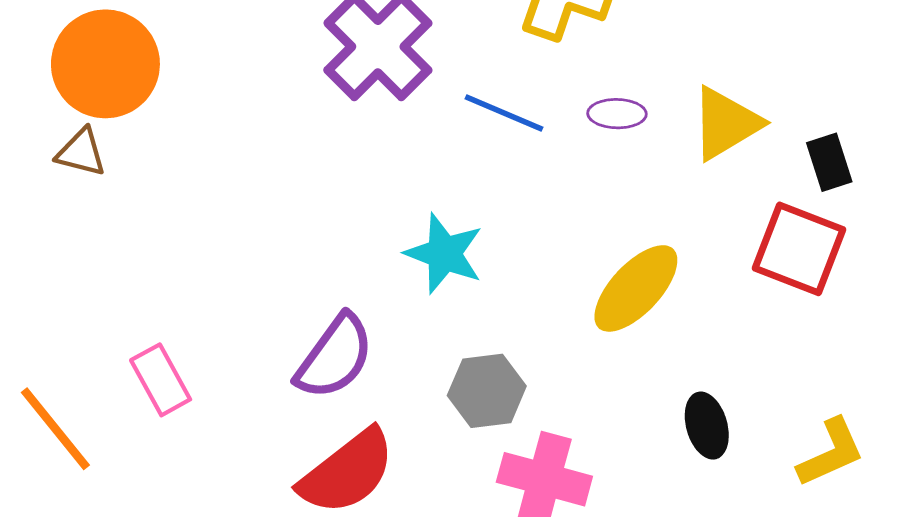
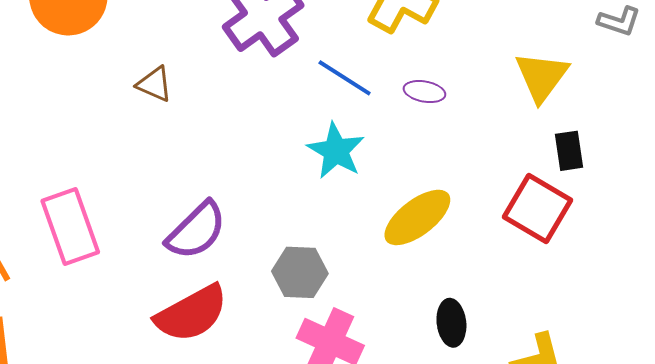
yellow triangle: (726, 123) -> (542, 77), moved, turned -32
brown triangle: (81, 152) -> (155, 84), moved
cyan star: (444, 254) -> (336, 151), moved
pink rectangle: (161, 380) -> (70, 226), size x1.5

